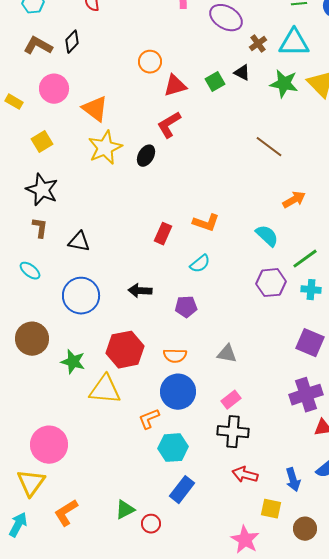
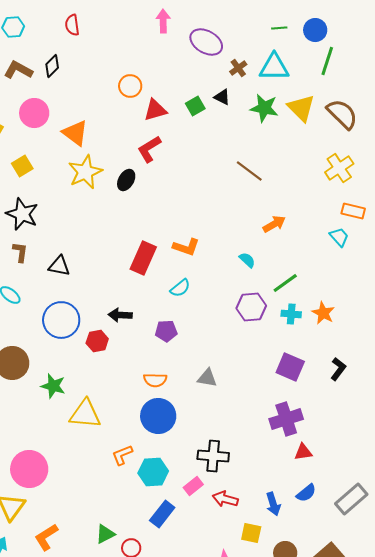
red rectangle: (163, 234) -> (143, 258), size x1.5
cyan semicircle: (267, 236) -> (247, 260), size x0.7
red hexagon: (125, 350) -> (97, 341), moved, size x0.6
pink rectangle: (231, 400) -> (193, 486), moved
orange L-shape: (149, 419) -> (122, 455), moved

